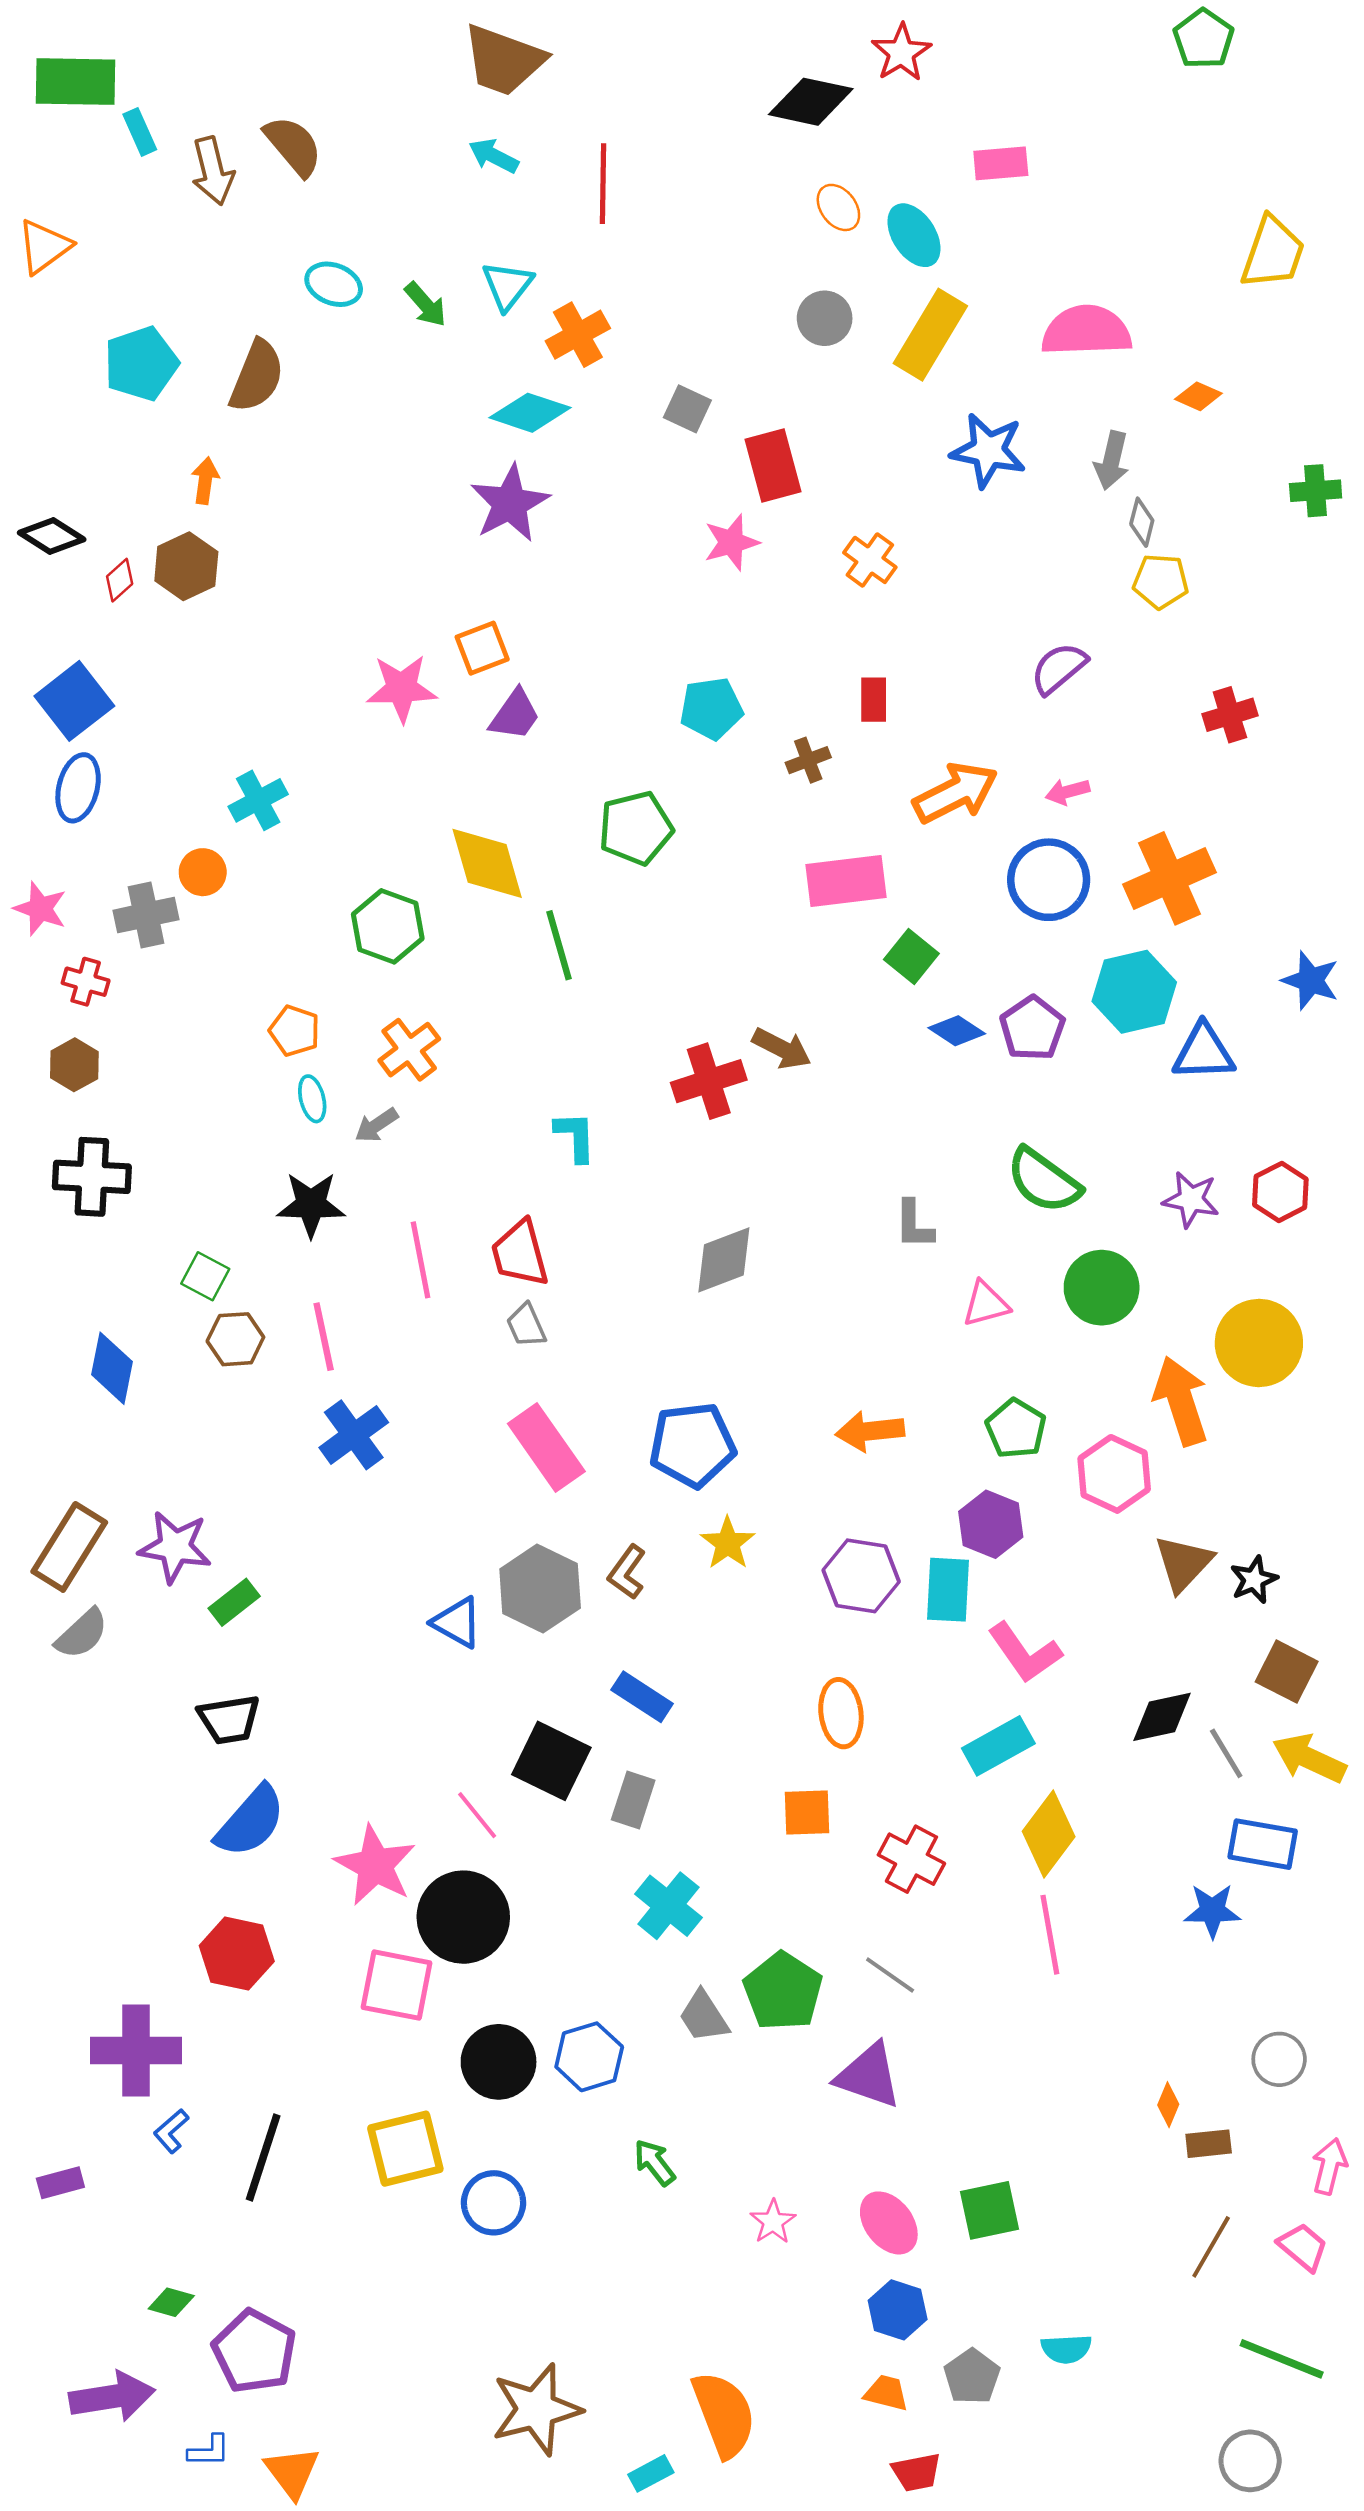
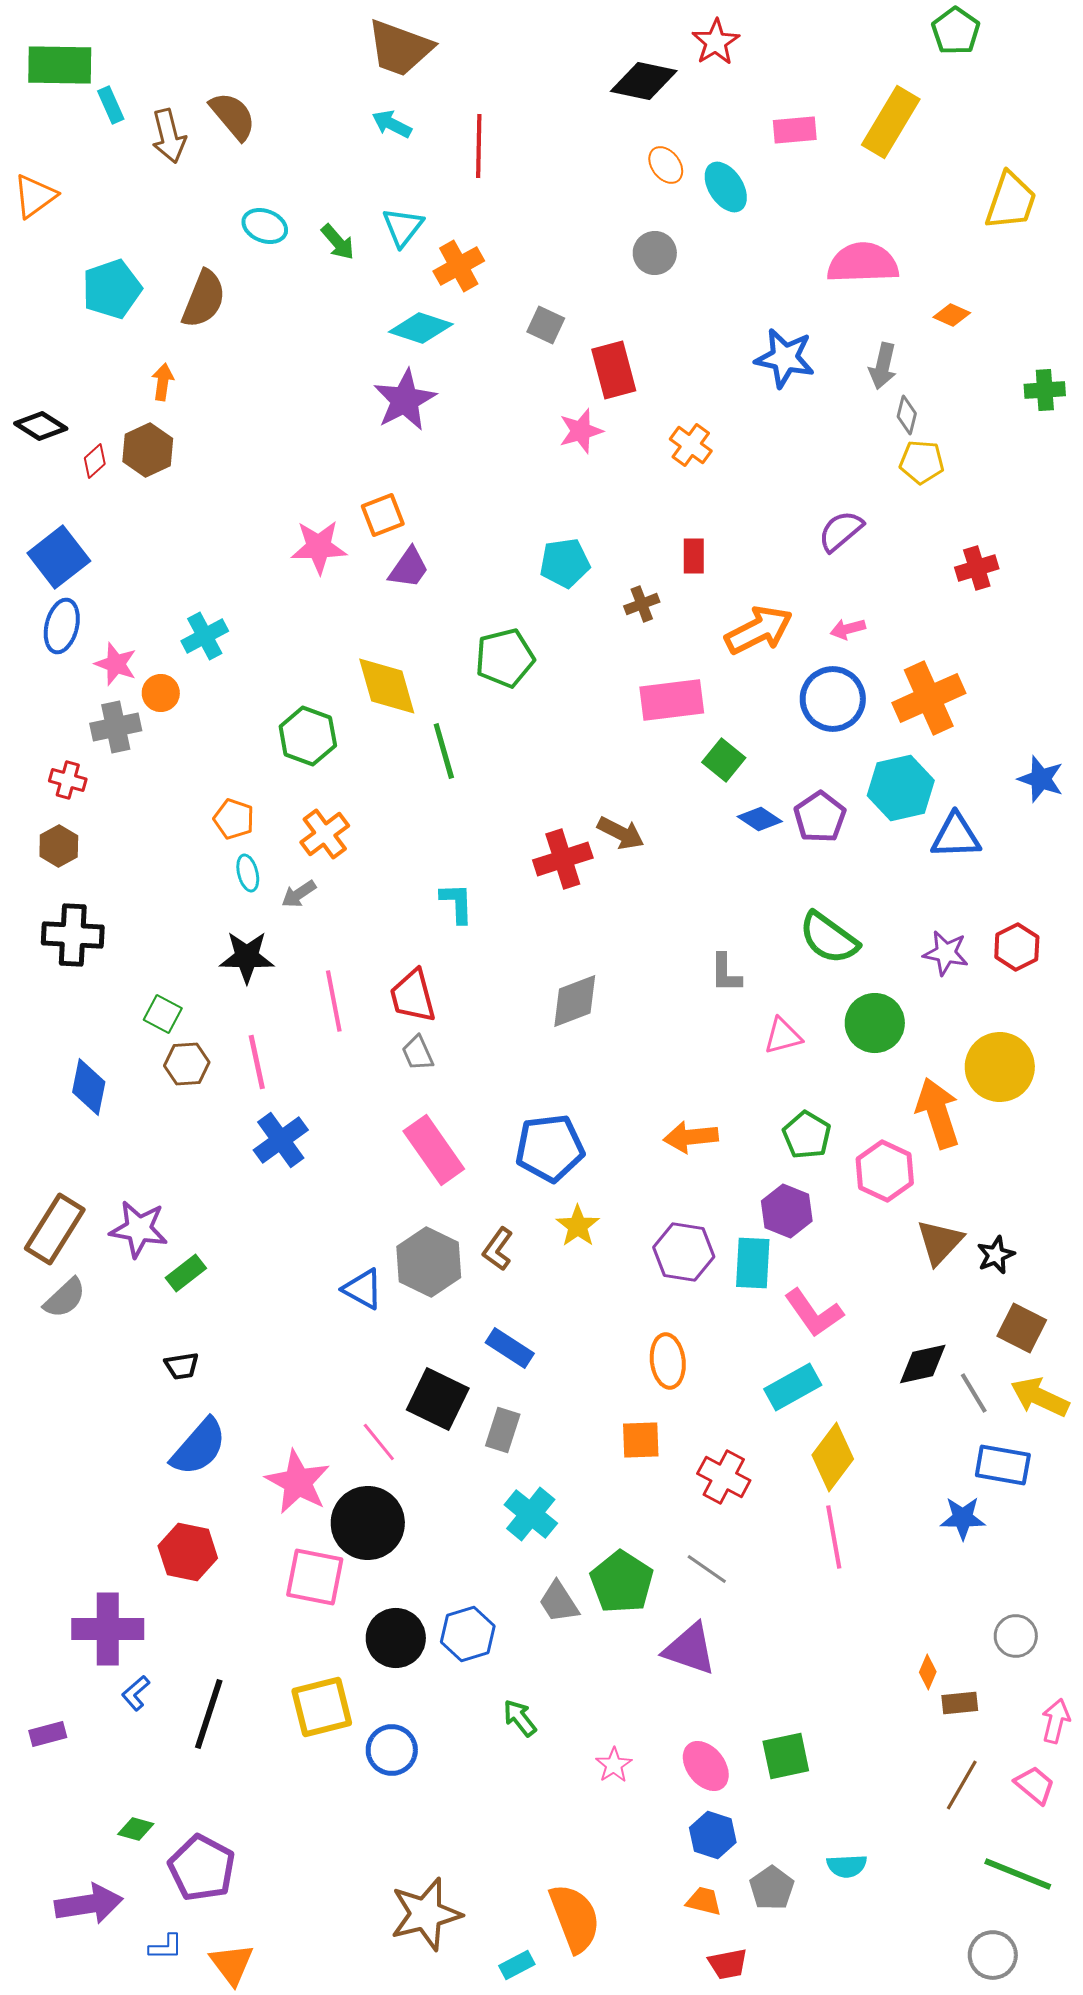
yellow rectangle: (930, 335) -> (891, 122), moved
pink star: (40, 909) -> (116, 664), moved
black trapezoid: (229, 1719) -> (182, 1366), size x0.7

